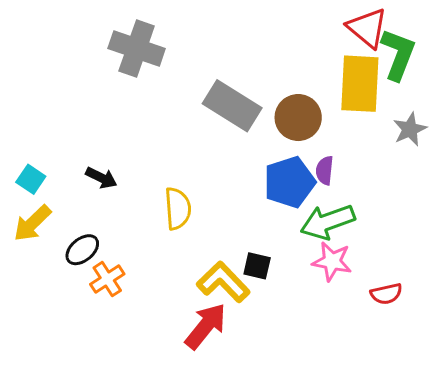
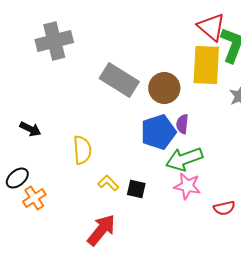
gray cross: (137, 48) -> (54, 41), turned -33
yellow L-shape: (223, 282) -> (108, 183), moved, size x0.6

